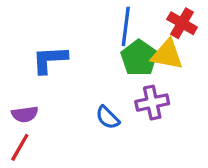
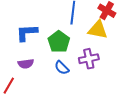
green pentagon: (139, 58) -> (59, 42), moved
purple semicircle: (25, 114) -> (26, 64), moved

